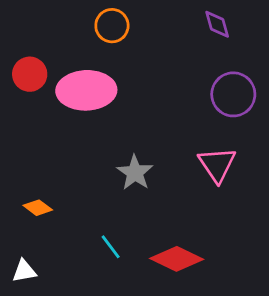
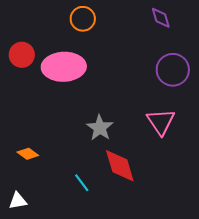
red diamond: (177, 259) -> (120, 166), moved, turned 48

